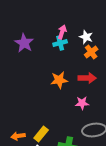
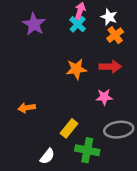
cyan cross: (60, 43) -> (78, 24), turned -32
yellow rectangle: (41, 134) -> (69, 128), moved
orange arrow: (18, 136) -> (27, 108), moved

